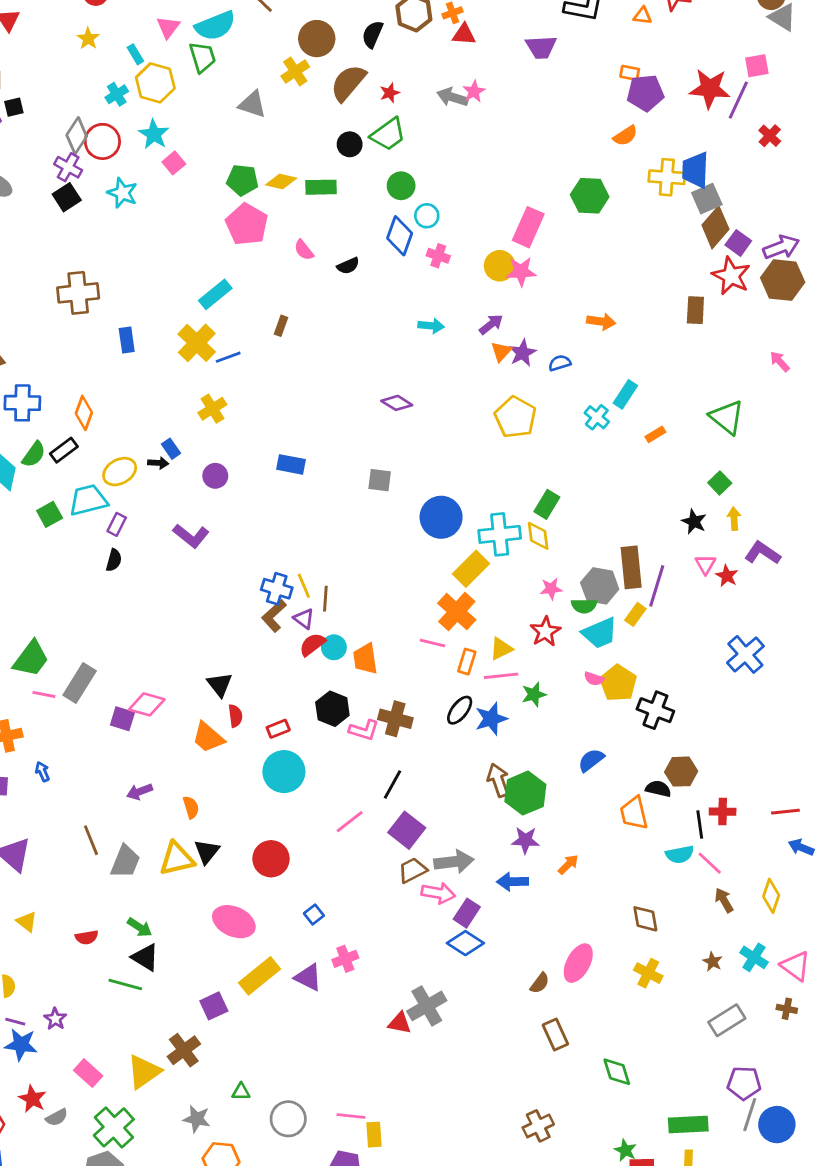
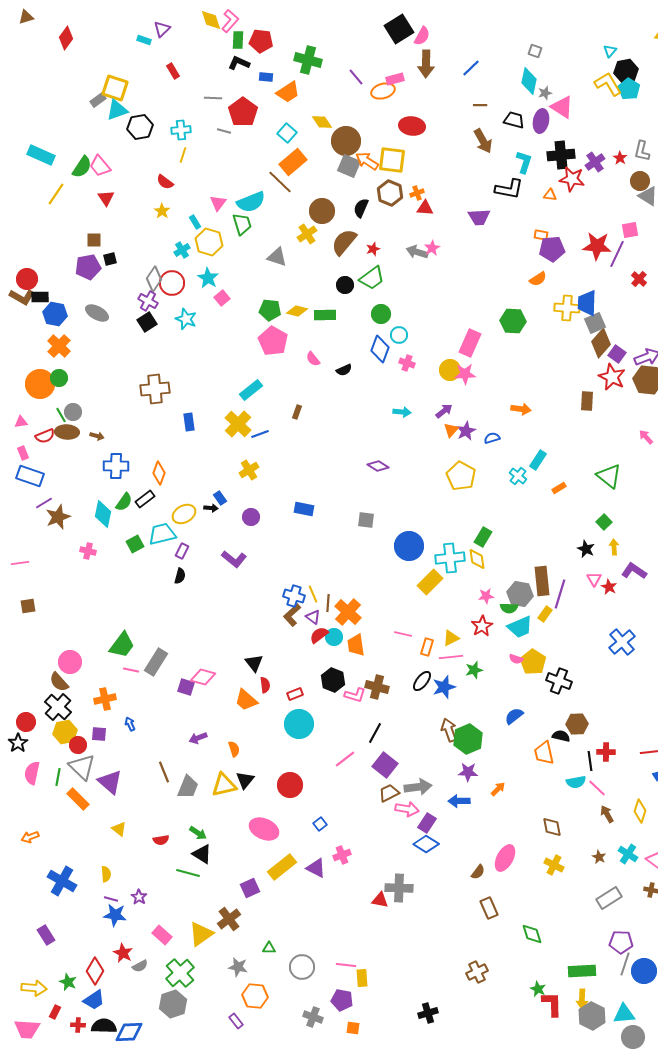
orange cross: (457, 612) -> (348, 612), moved
gray cross: (427, 1006) -> (399, 888), turned 32

